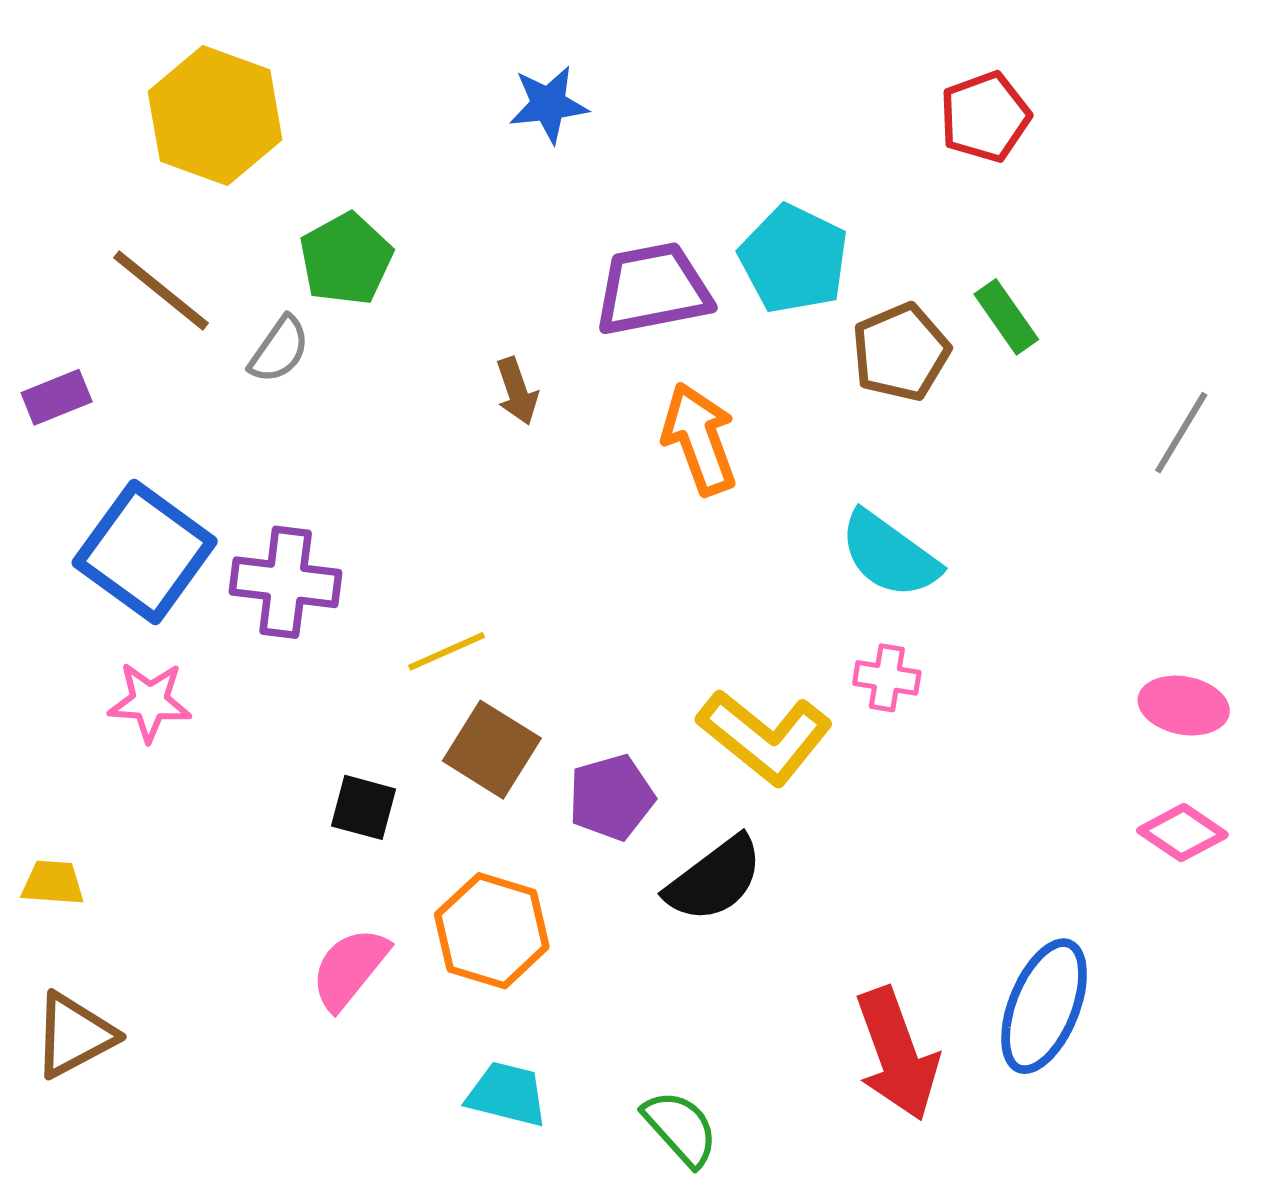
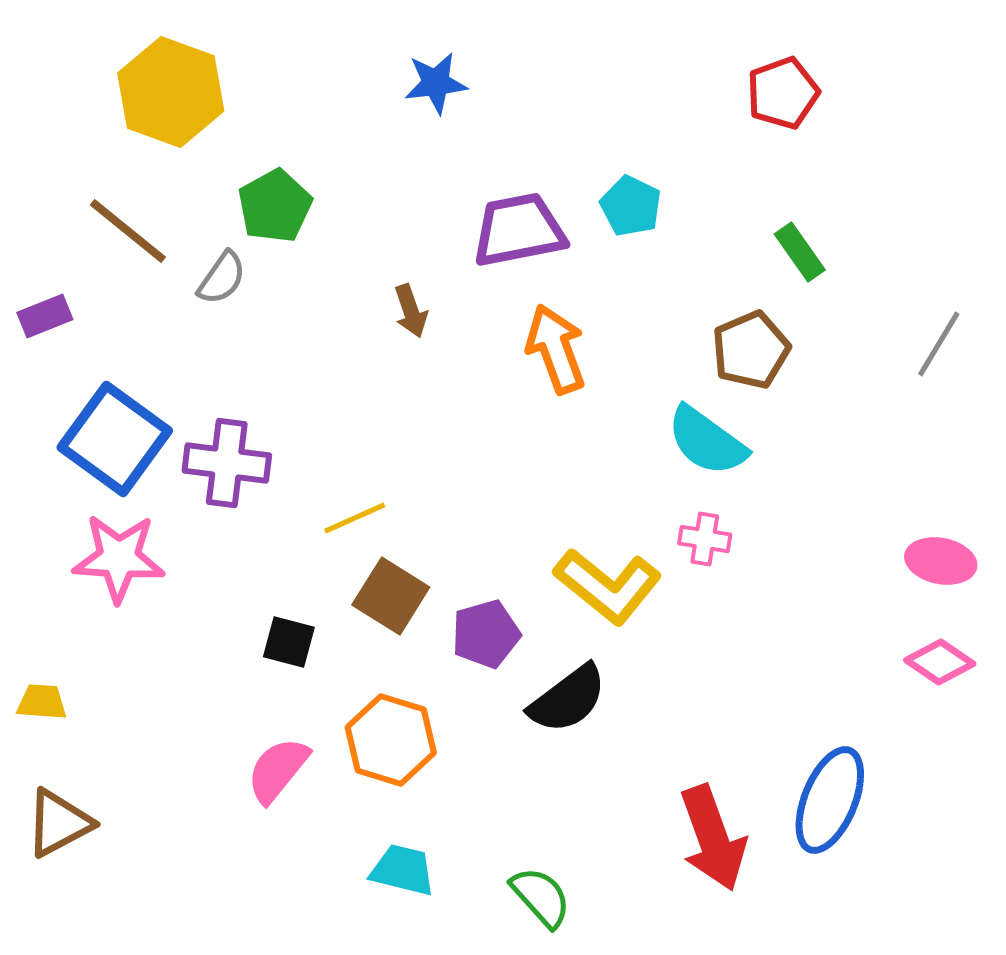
cyan pentagon: (794, 259) -> (631, 206), size x0.7
brown pentagon: (901, 352) -> (751, 350), moved
pink star: (150, 702) -> (119, 558), size x1.4

